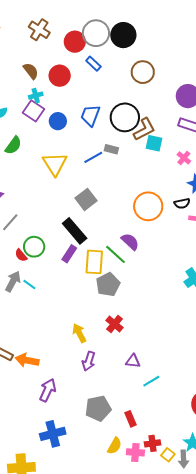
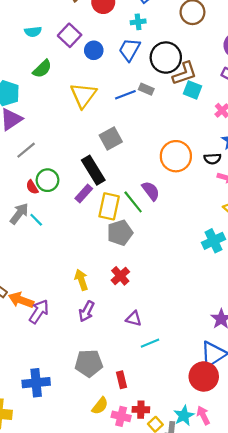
cyan cross: (36, 96) -> (138, 22), moved
purple arrow: (48, 390) -> (39, 312), moved

